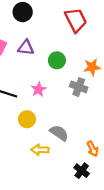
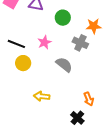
yellow circle: (27, 119) -> (23, 63), moved
gray semicircle: (59, 133) -> (64, 65), moved

